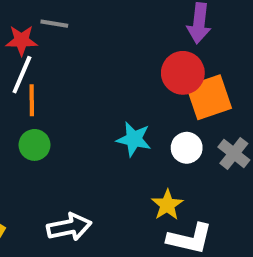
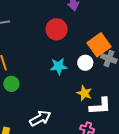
red circle: (183, 73) -> (57, 29), moved
orange square: (209, 97) -> (99, 45), moved

